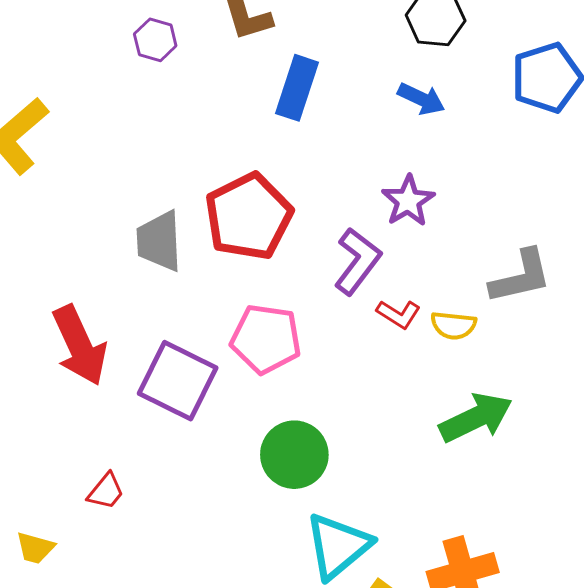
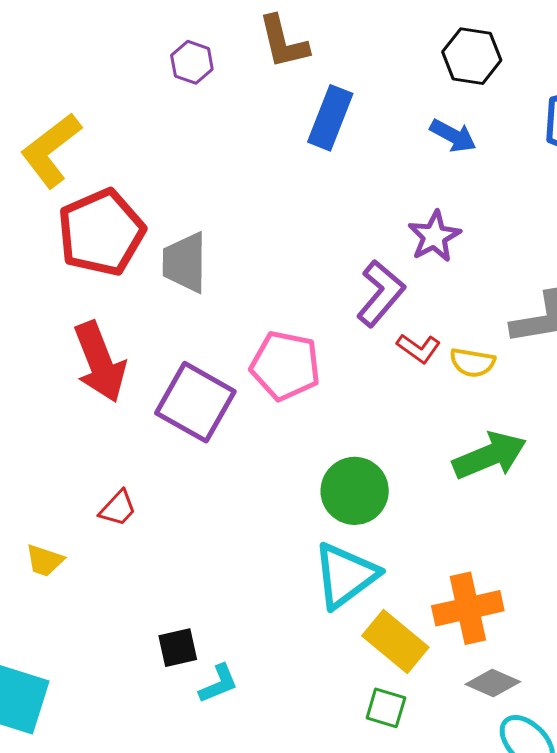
red pentagon: (249, 217) -> (101, 232), moved
green circle: (294, 455) -> (355, 491), moved

